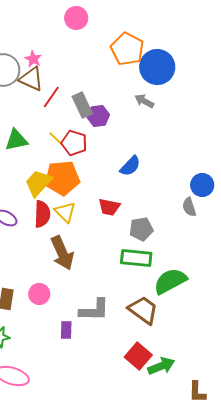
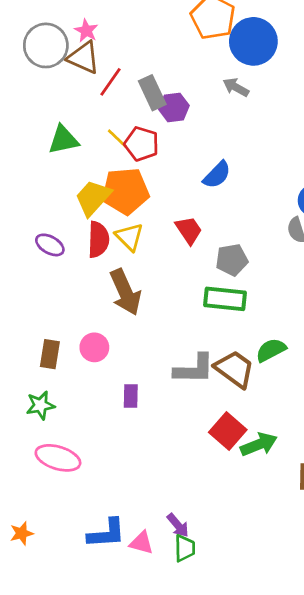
red trapezoid: (109, 207) -> (189, 230), turned -135
green semicircle: (170, 281) -> (271, 350), moved, size x0.7
gray L-shape: (94, 310) -> (194, 369), moved

